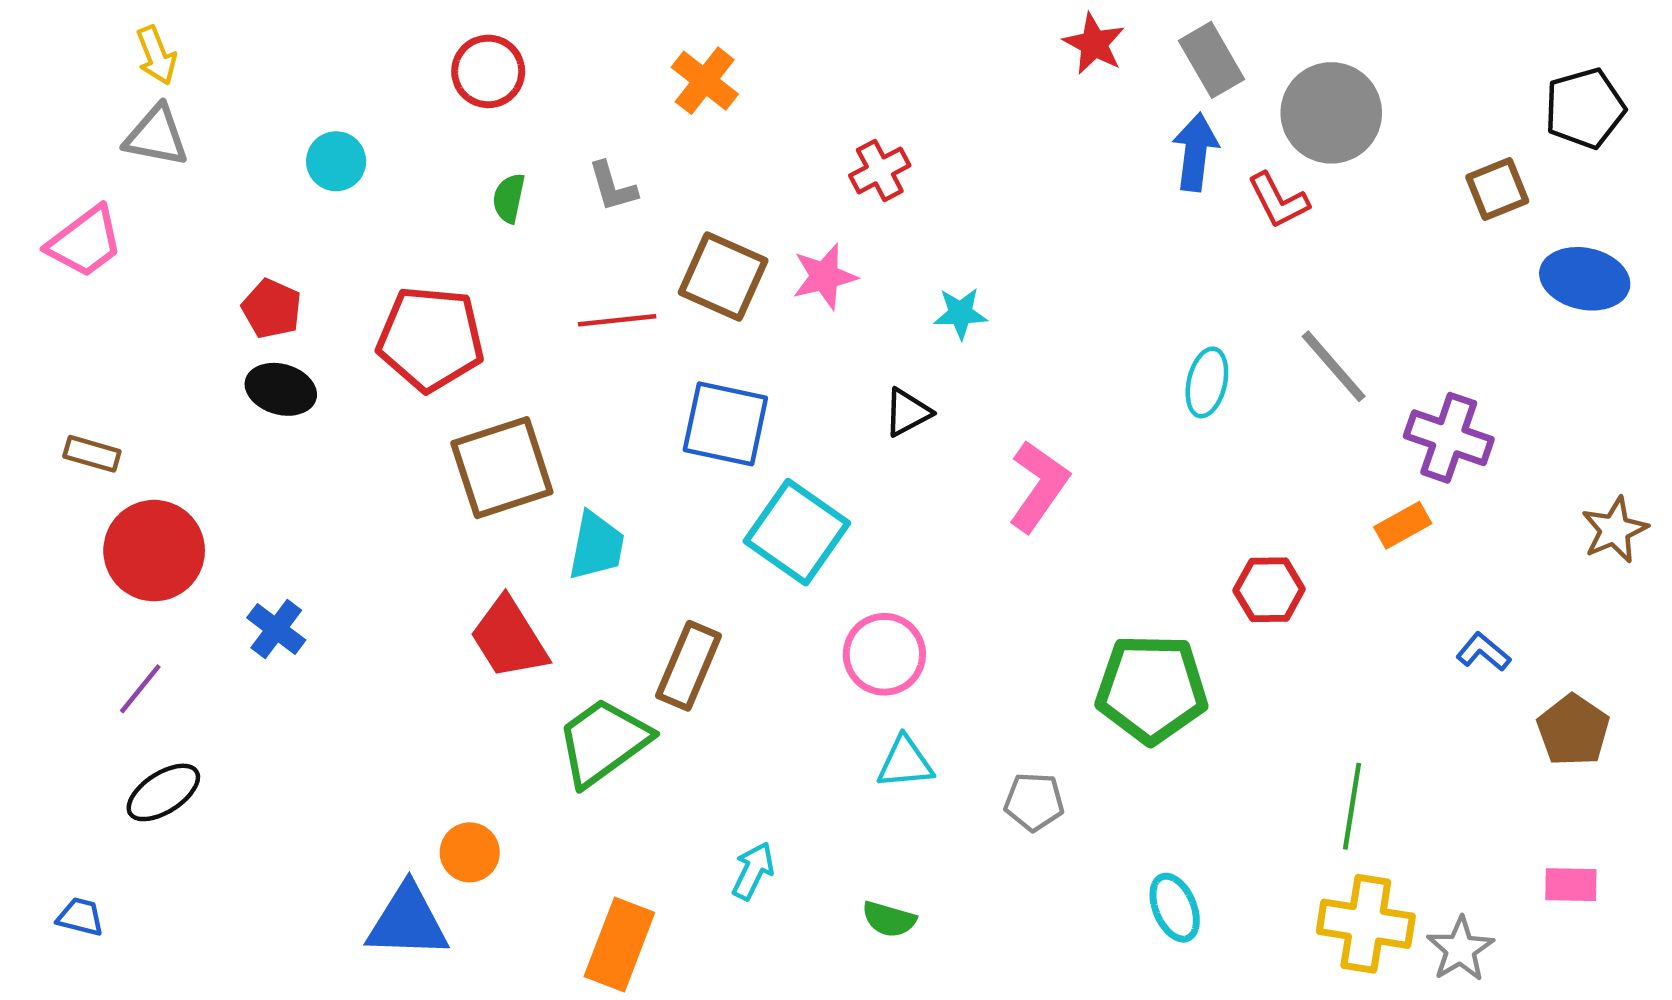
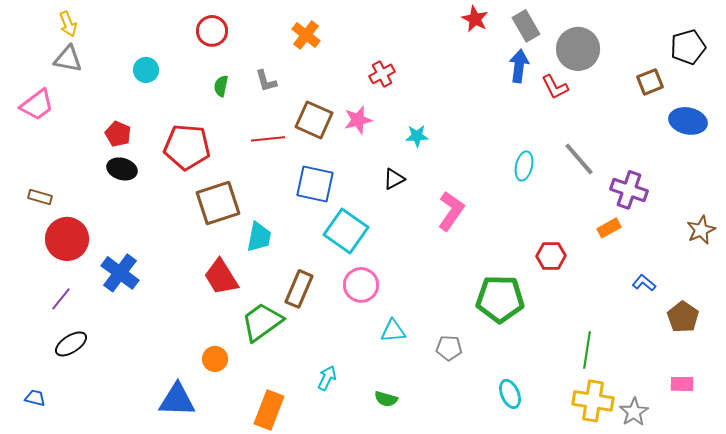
blue cross: (276, 629) -> (120, 273), size x1.5
pink circle: (884, 654) -> (361, 285), moved
orange circle: (470, 852) -> (215, 359), moved

